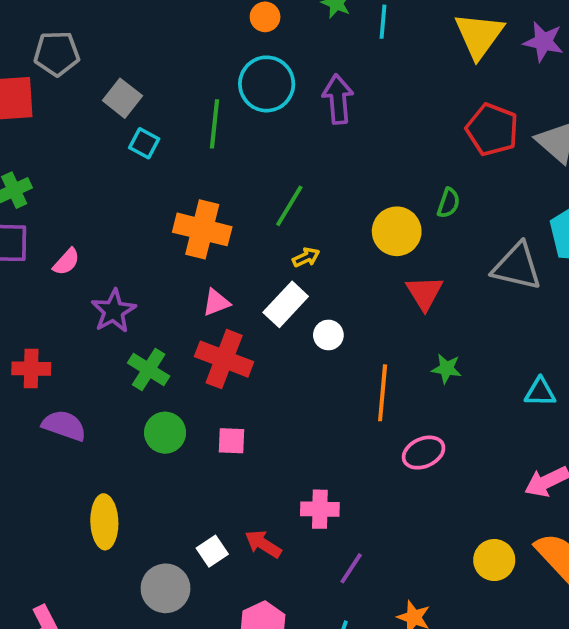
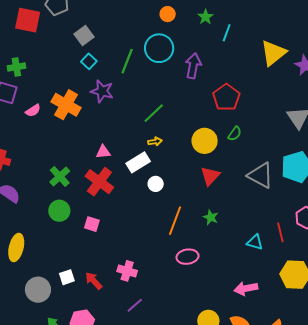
red pentagon: (492, 130) -> (226, 97), moved
orange cross: (202, 229) -> (66, 105), moved
purple star: (114, 311) -> (102, 91), moved, turned 30

